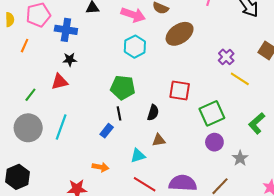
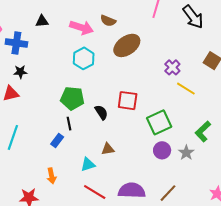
black semicircle: (153, 113) -> (101, 112), moved, turned -49
gray star: (240, 158) -> (186, 153), moved
orange arrow: (100, 167) -> (52, 176), turned 70

